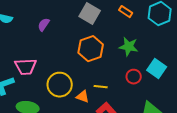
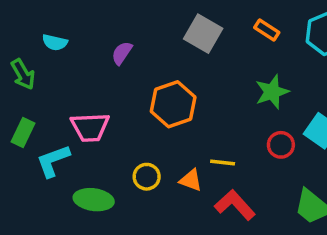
green star: (129, 47) -> (272, 92), turned -30
orange hexagon: (91, 49) -> (173, 104), moved
yellow circle: (60, 85) -> (147, 177), moved, size x0.6

